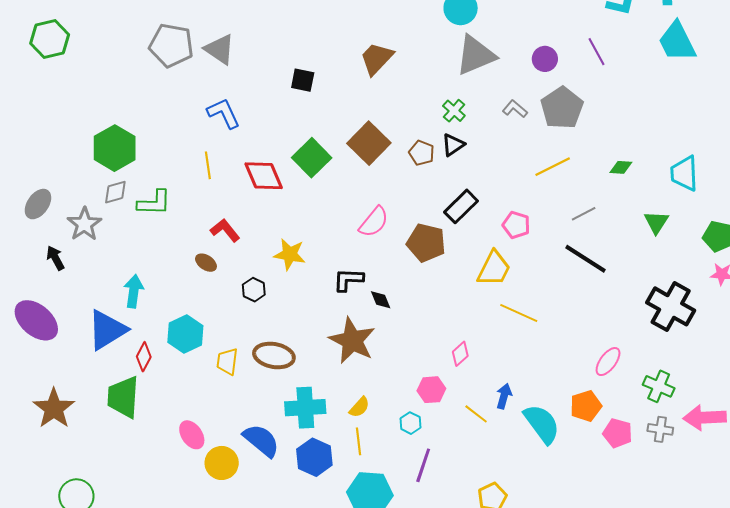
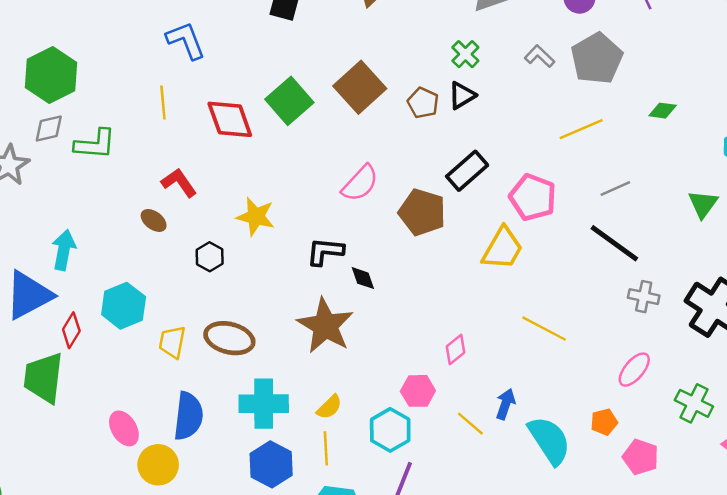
green diamond: (621, 167) -> (663, 111), moved
pink pentagon: (516, 225) -> (533, 197), size x1.4
yellow line: (519, 313) -> (544, 329), moved
orange pentagon: (586, 406) -> (604, 422), size x0.7
cyan hexagon: (410, 423) -> (390, 430), size x1.6
gray cross: (660, 429) -> (644, 297), moved
blue semicircle: (261, 440) -> (188, 416), moved, turned 54

